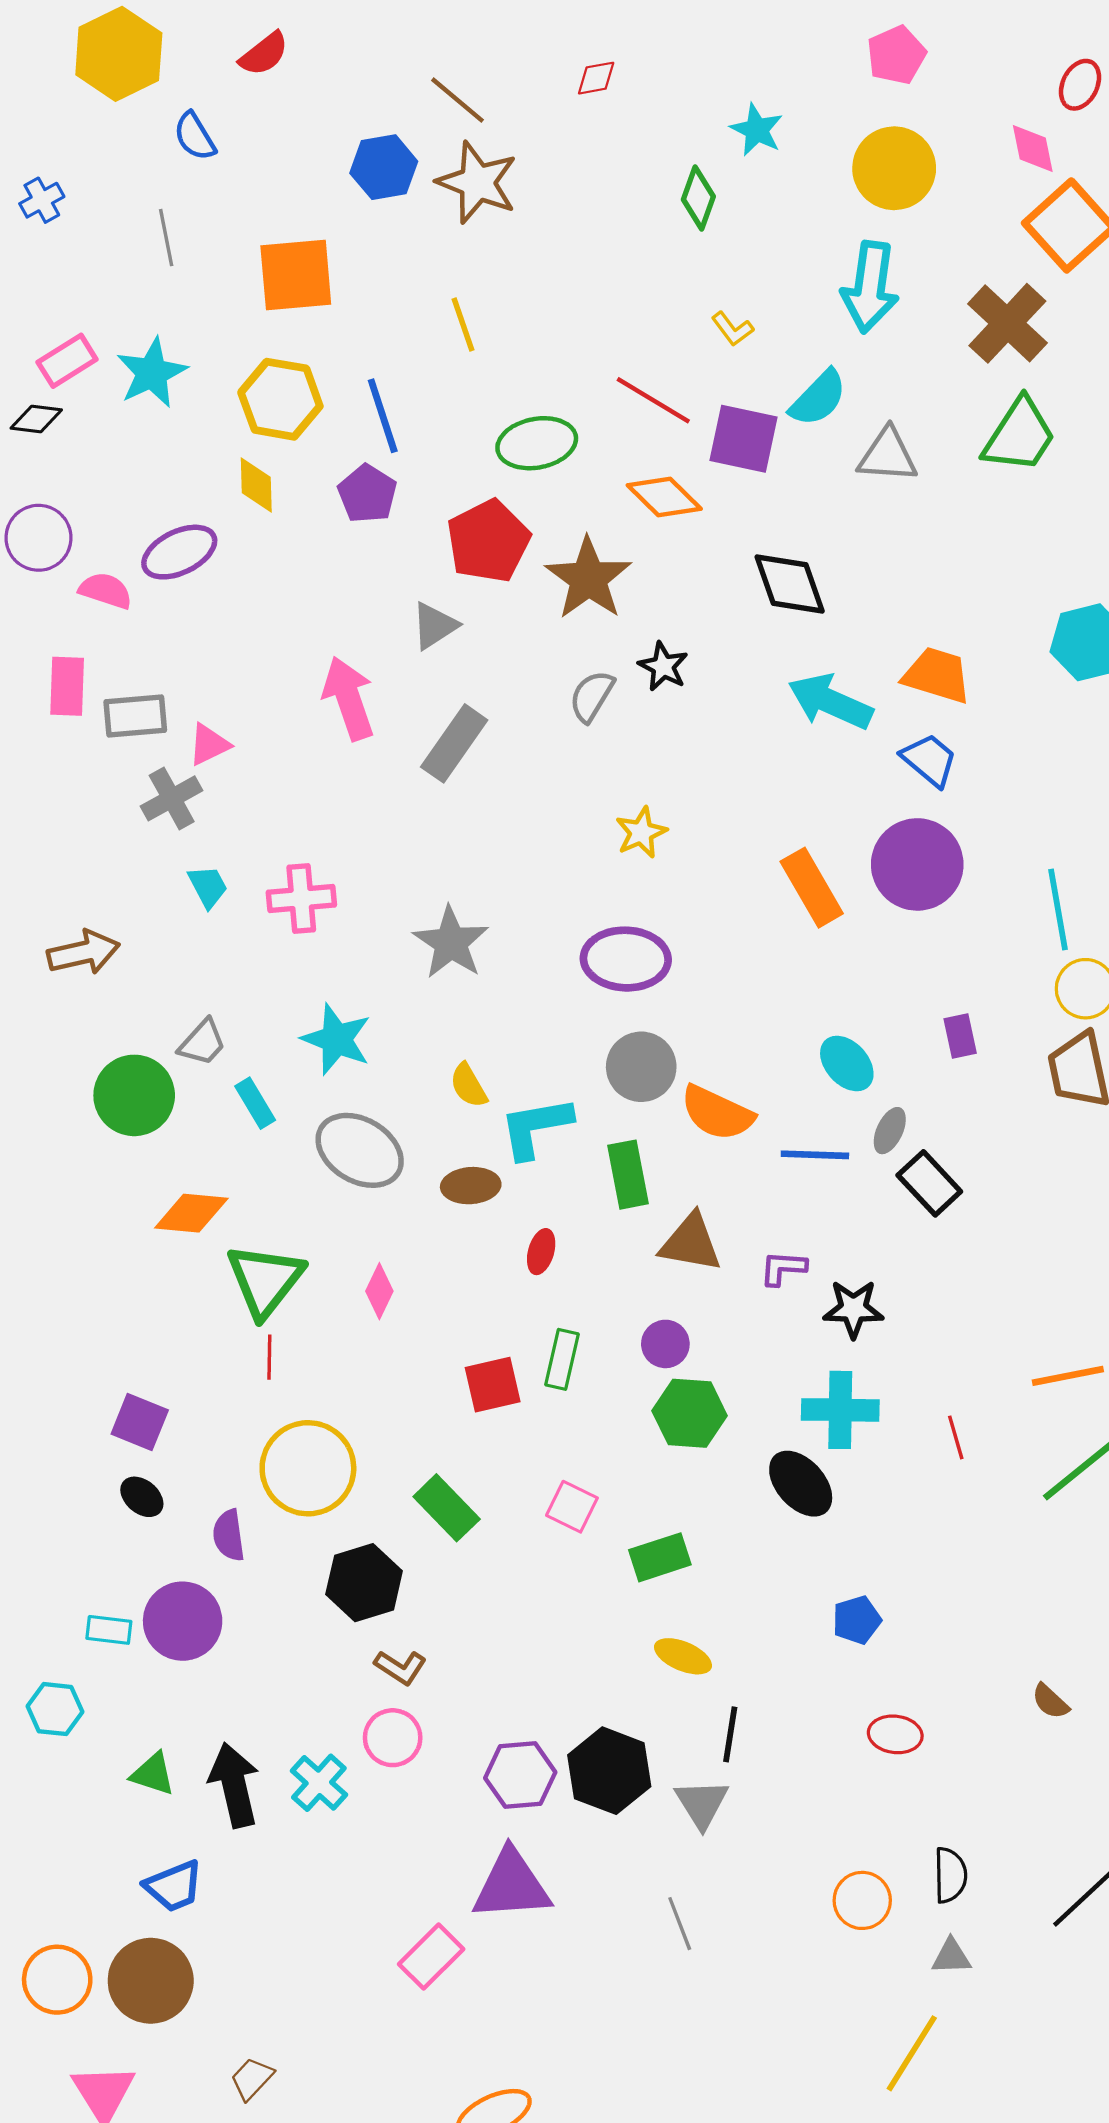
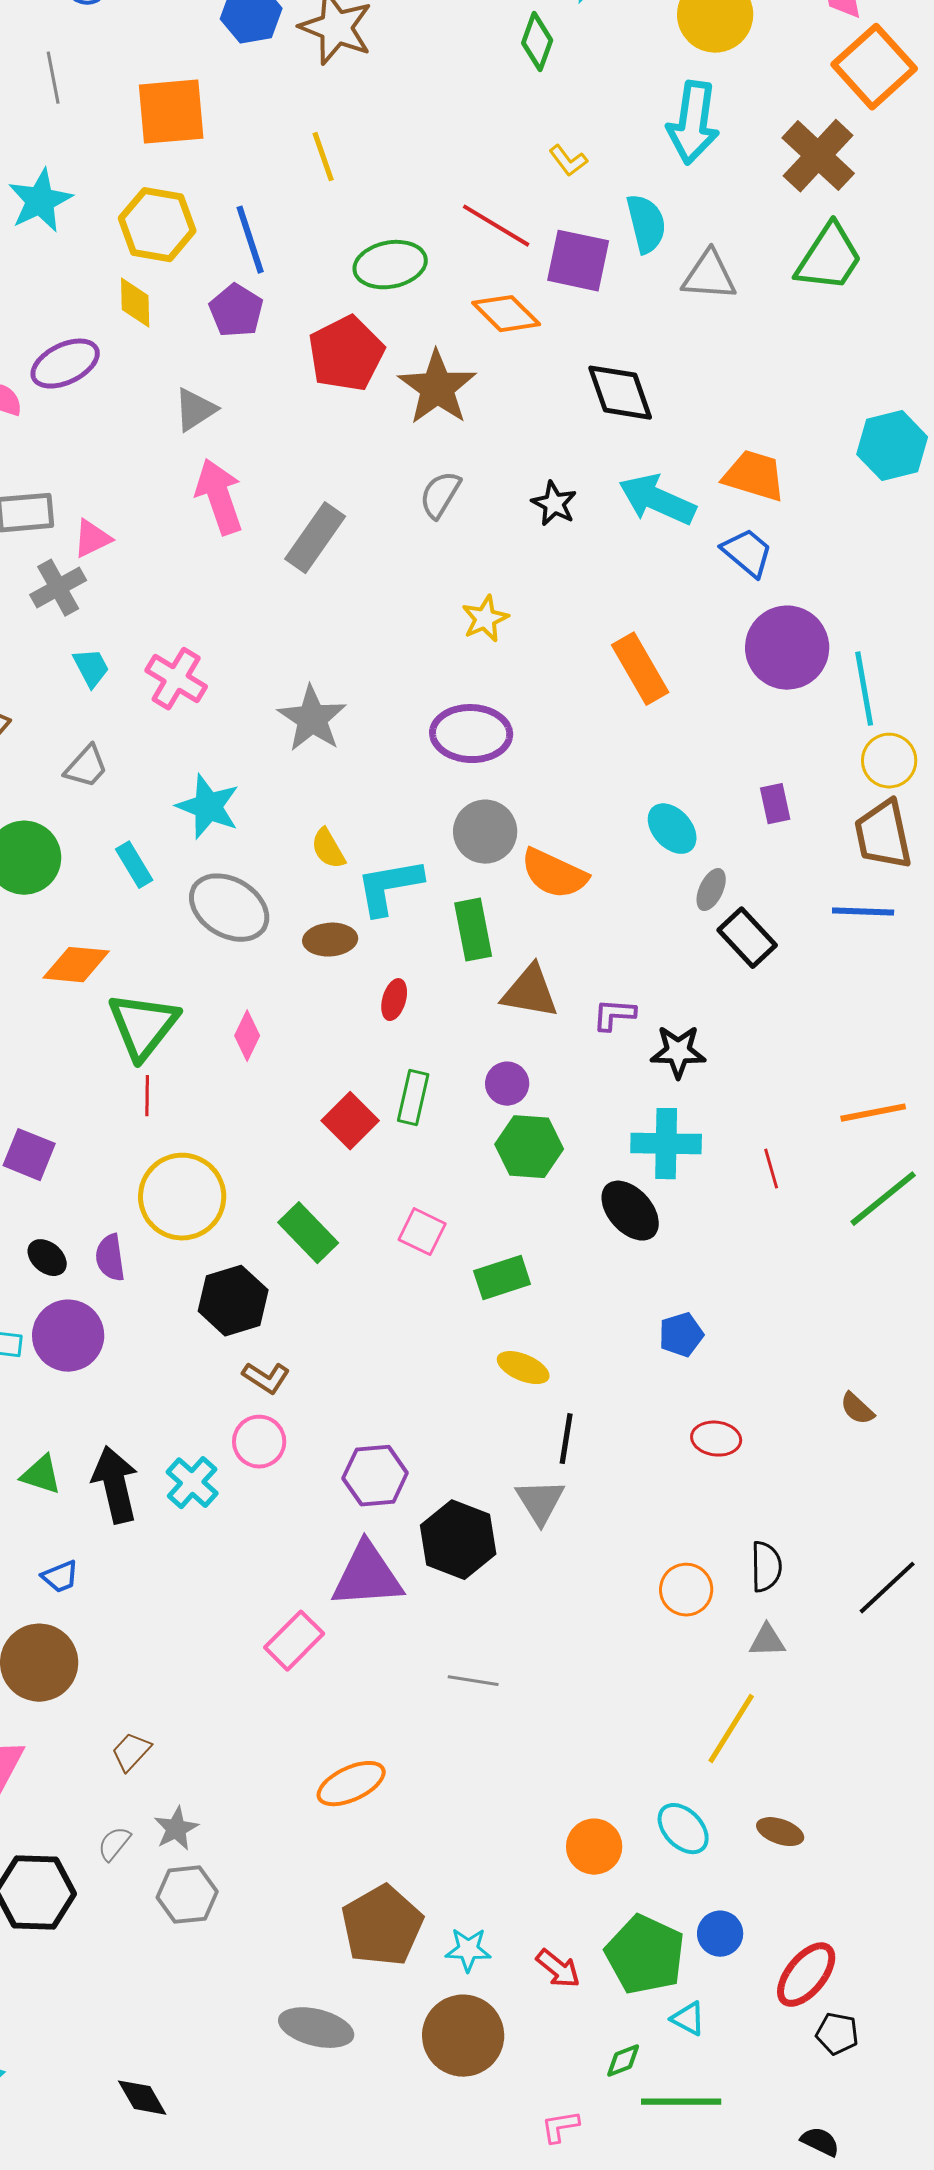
cyan semicircle: (818, 398) -> (646, 224), turned -58
gray triangle: (434, 626) -> (195, 410), moved
black star: (663, 666) -> (554, 504), moved
purple circle: (917, 864) -> (787, 648), moved
pink cross: (301, 899) -> (176, 679), turned 36
gray trapezoid: (202, 1043) -> (86, 767), moved
blue line: (815, 1155) -> (863, 912), moved
red square: (493, 1385) -> (350, 1121), turned -32
black ellipse: (142, 1497) -> (47, 1258), moved
black hexagon: (609, 1771) -> (458, 1540), moved
blue trapezoid: (174, 1886) -> (60, 1577), size x0.7
gray line: (680, 1924) -> (473, 1681), moved, turned -60

